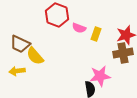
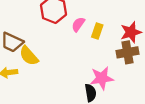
pink semicircle: (79, 28) -> (78, 24), turned 104

